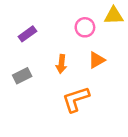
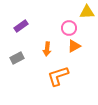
pink circle: (85, 27) -> (69, 28), moved

